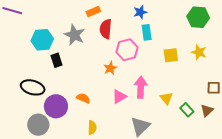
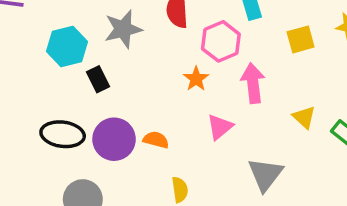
gray star: (74, 35) -> (123, 29), turned -30
pink arrow: (141, 87) -> (253, 83), moved
purple circle: (56, 106) -> (114, 139), moved

